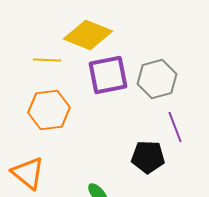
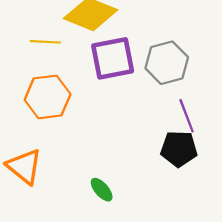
black pentagon: (148, 157) -> (179, 149), moved

